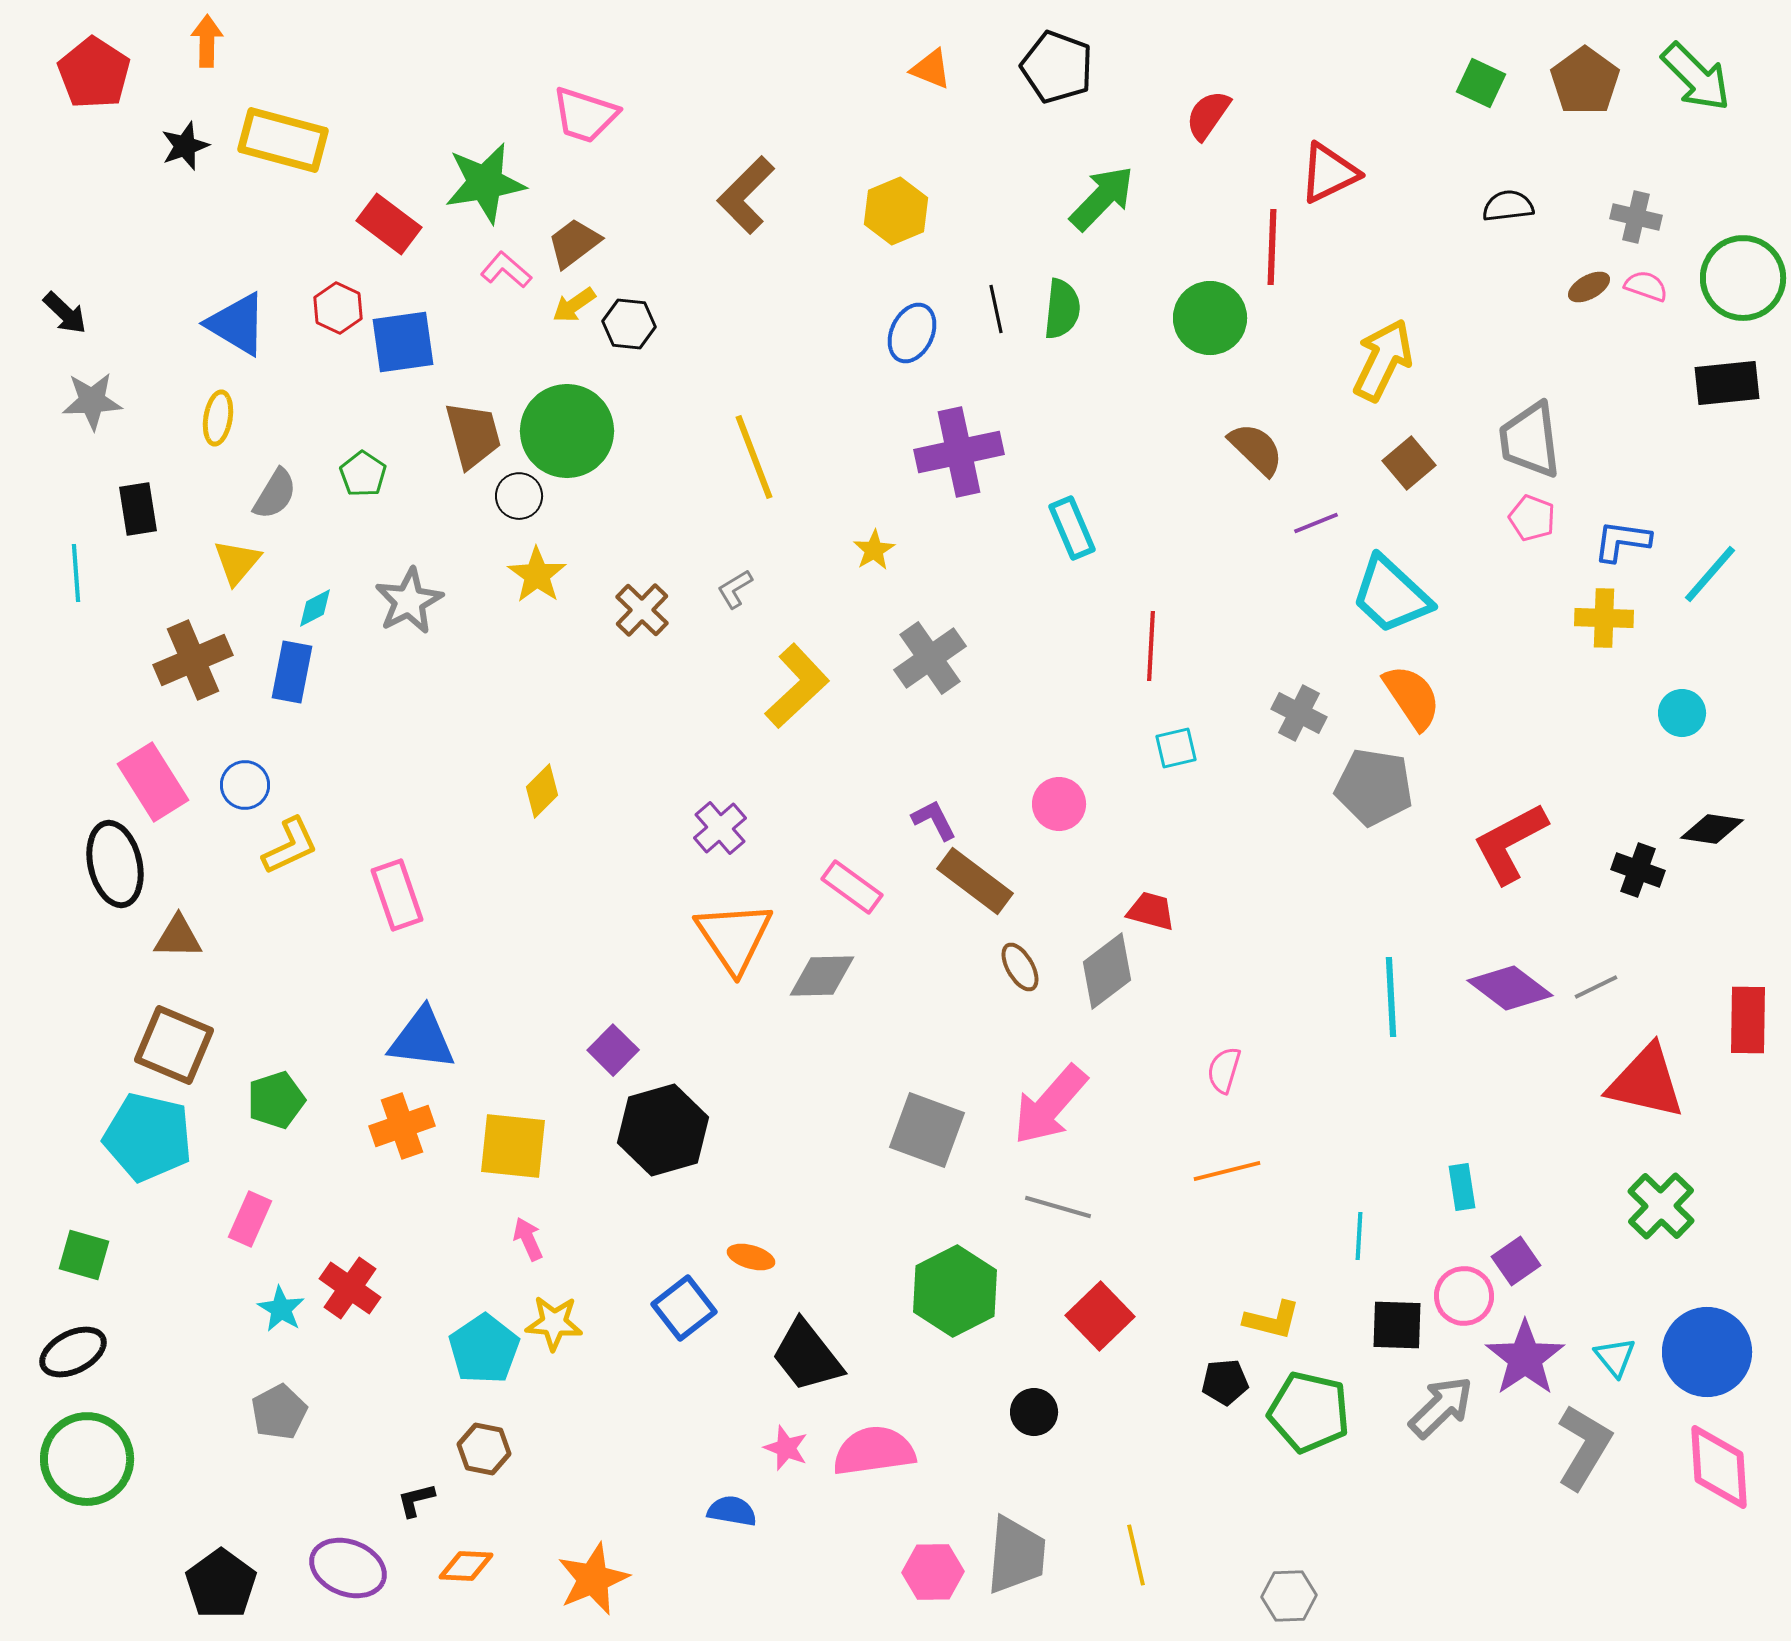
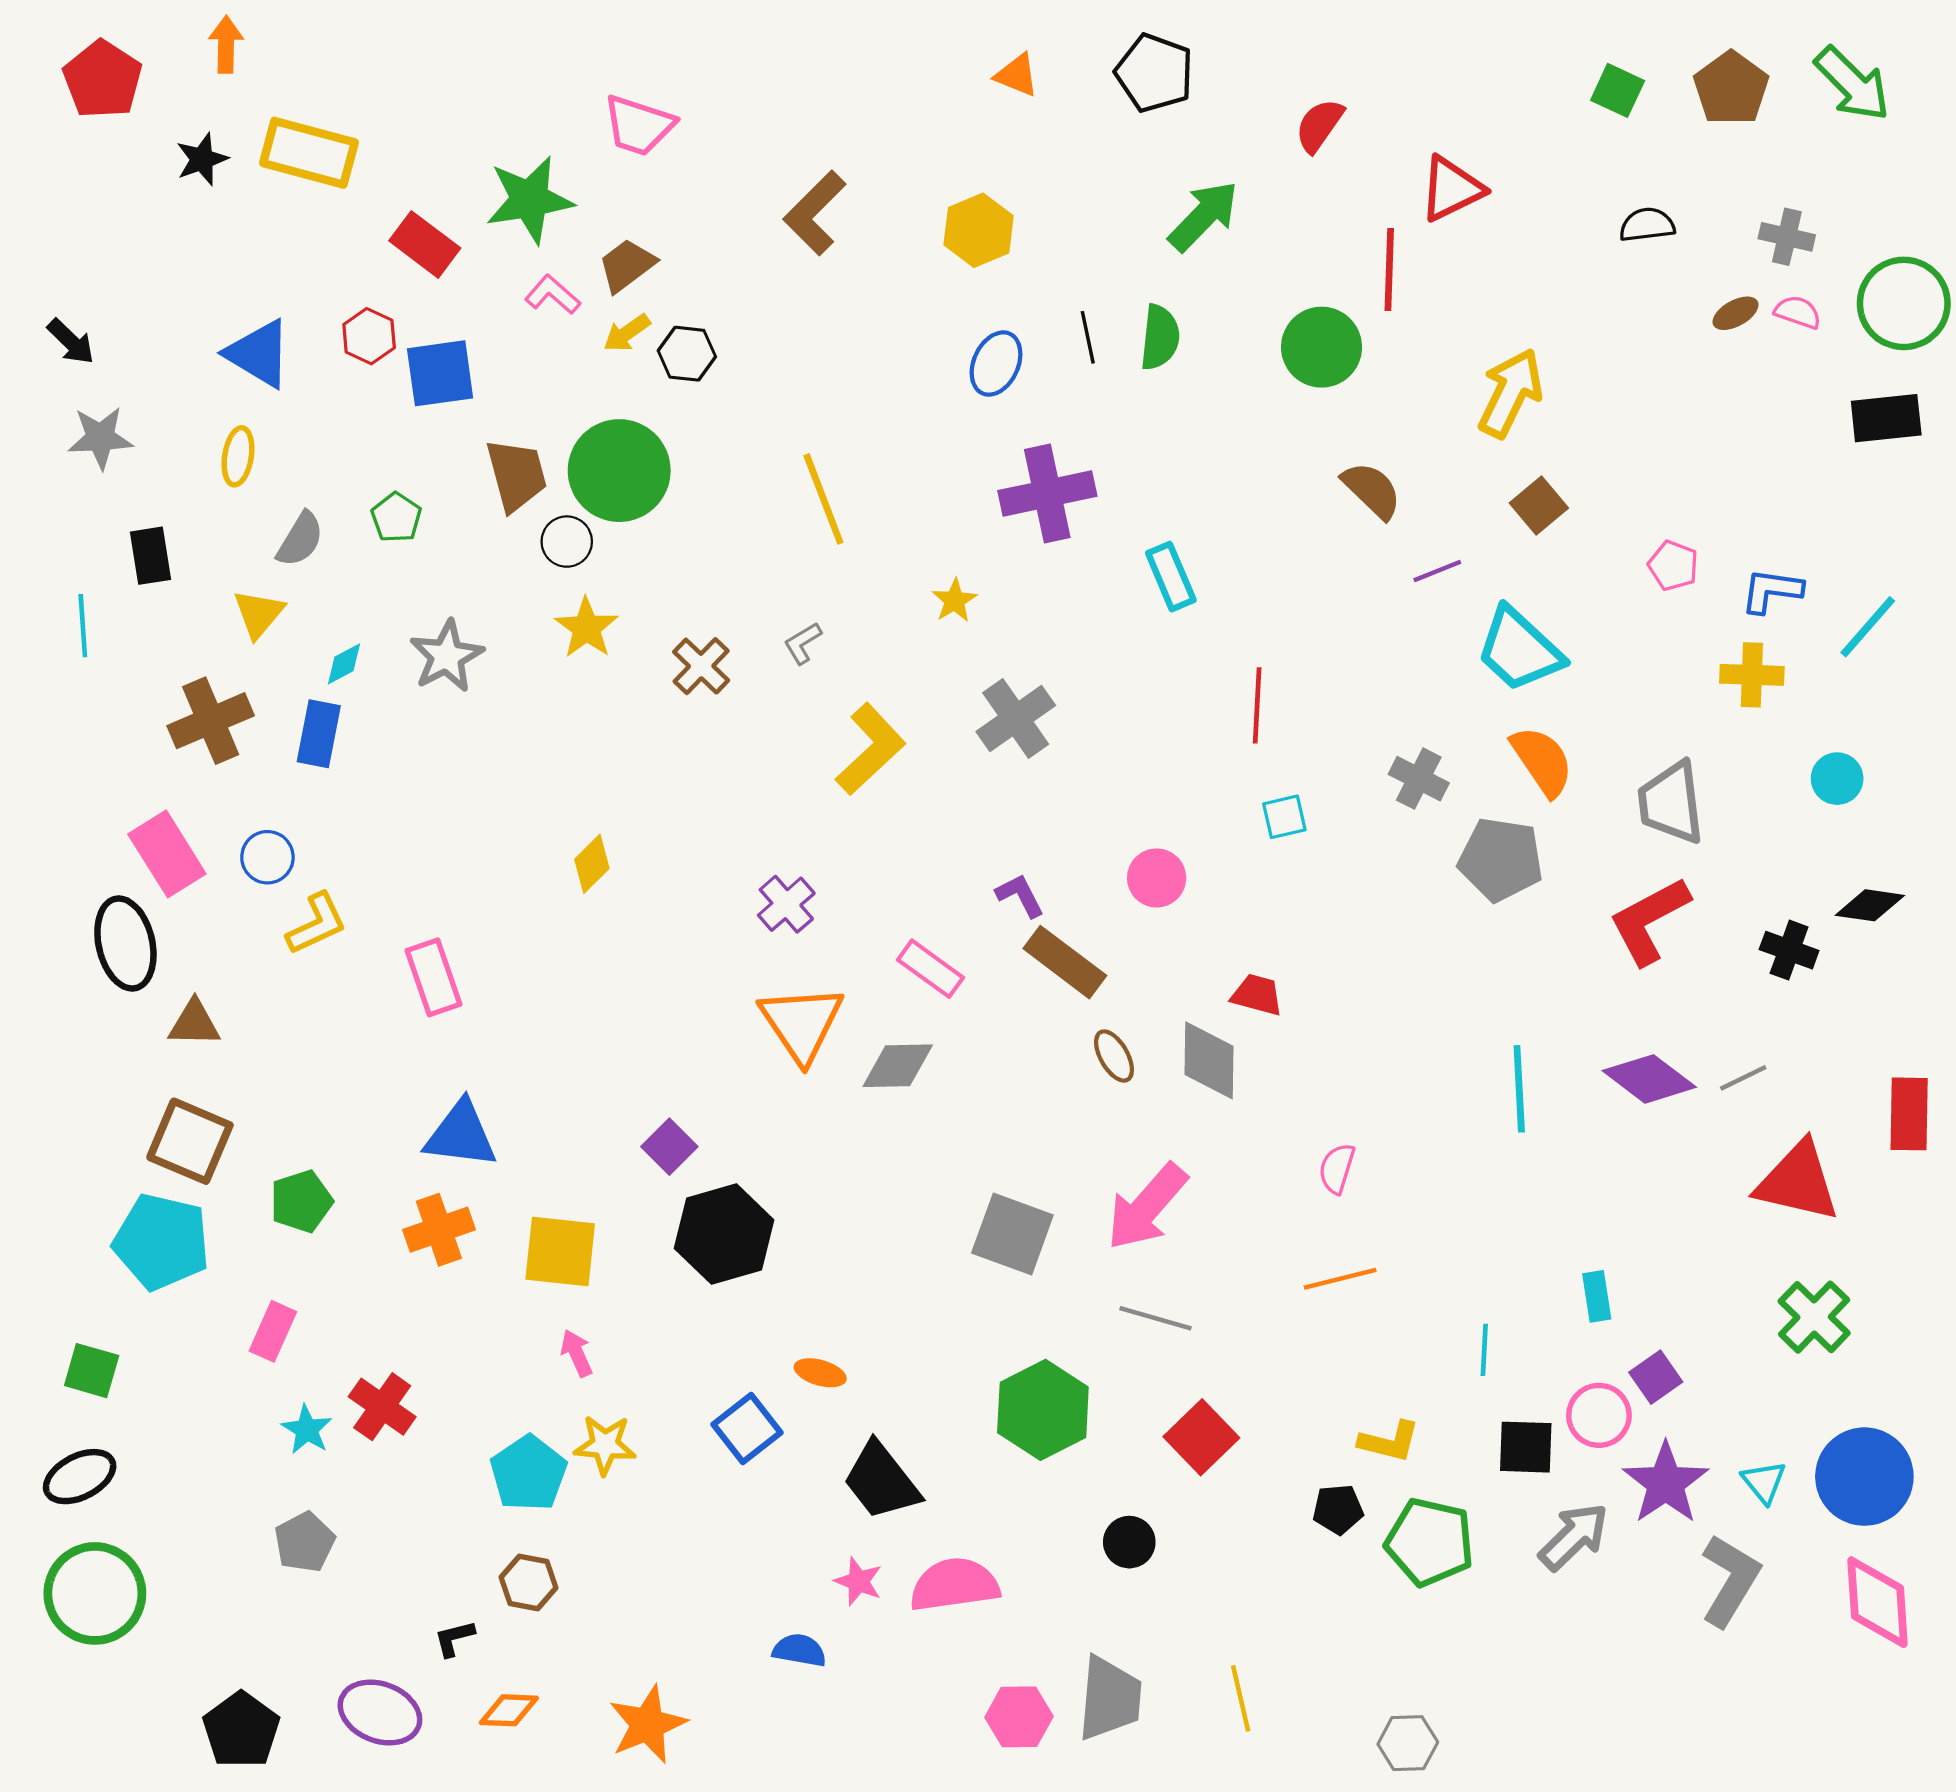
gray trapezoid: (1530, 440) -> (1671, 803), moved
gray diamond: (1107, 971) -> (1209, 1060), turned -52

